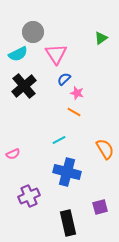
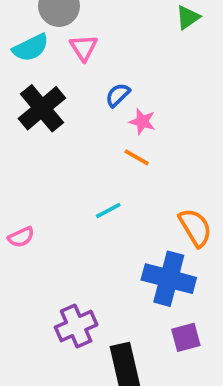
pink triangle: (56, 54) -> (84, 48), moved, size x0.7
blue cross: (67, 172) -> (169, 279), moved
purple cross: (29, 196) -> (76, 326), moved

